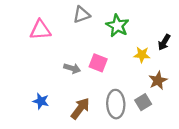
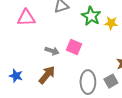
yellow star: (142, 55) -> (111, 23), moved
blue star: (41, 101) -> (16, 76), moved
brown arrow: (80, 108) -> (47, 75), moved

